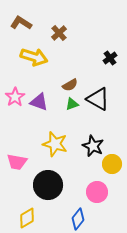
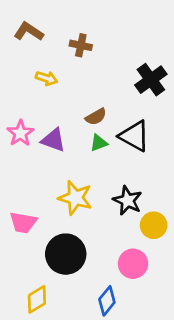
brown cross: (59, 33) -> (81, 45), turned -35
yellow arrow: (34, 57) -> (46, 78), size x0.6
black cross: (110, 58) -> (151, 80), size x1.6

